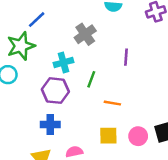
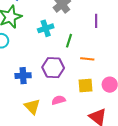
purple hexagon: (55, 91) -> (53, 68), moved
blue cross: (50, 125) -> (23, 76), moved

